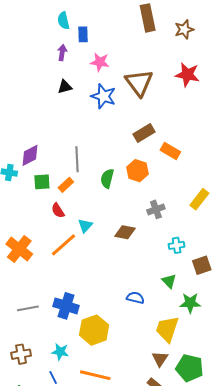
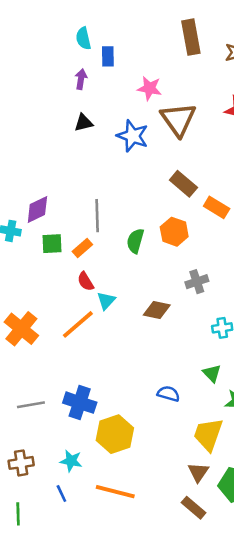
pink star: (100, 62) -> (149, 88), moved
brown rectangle: (144, 133) -> (183, 184), turned 70
red semicircle: (58, 211) -> (86, 281), moved

